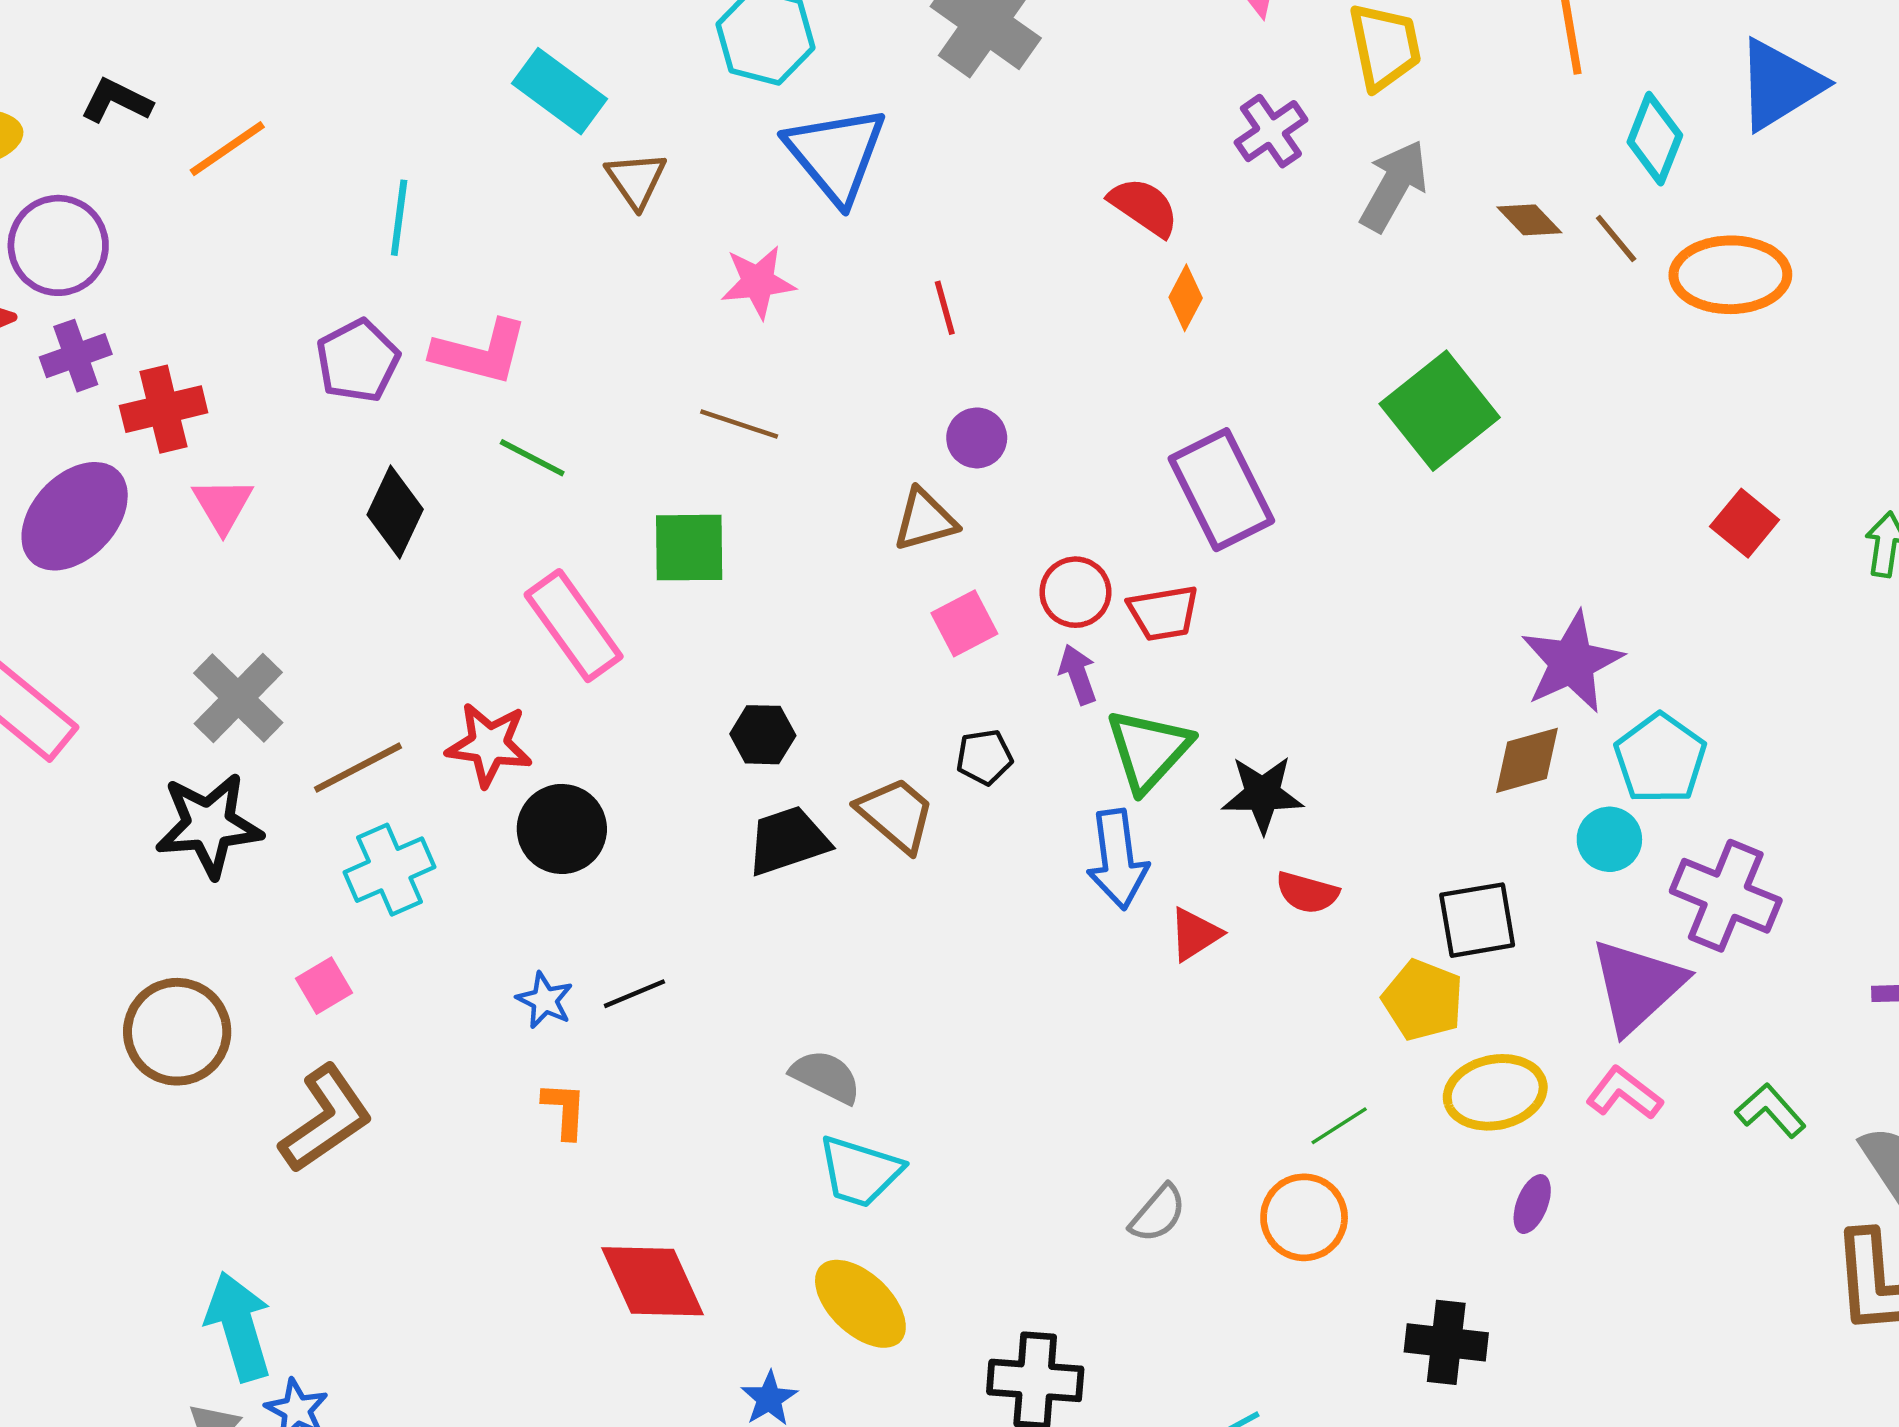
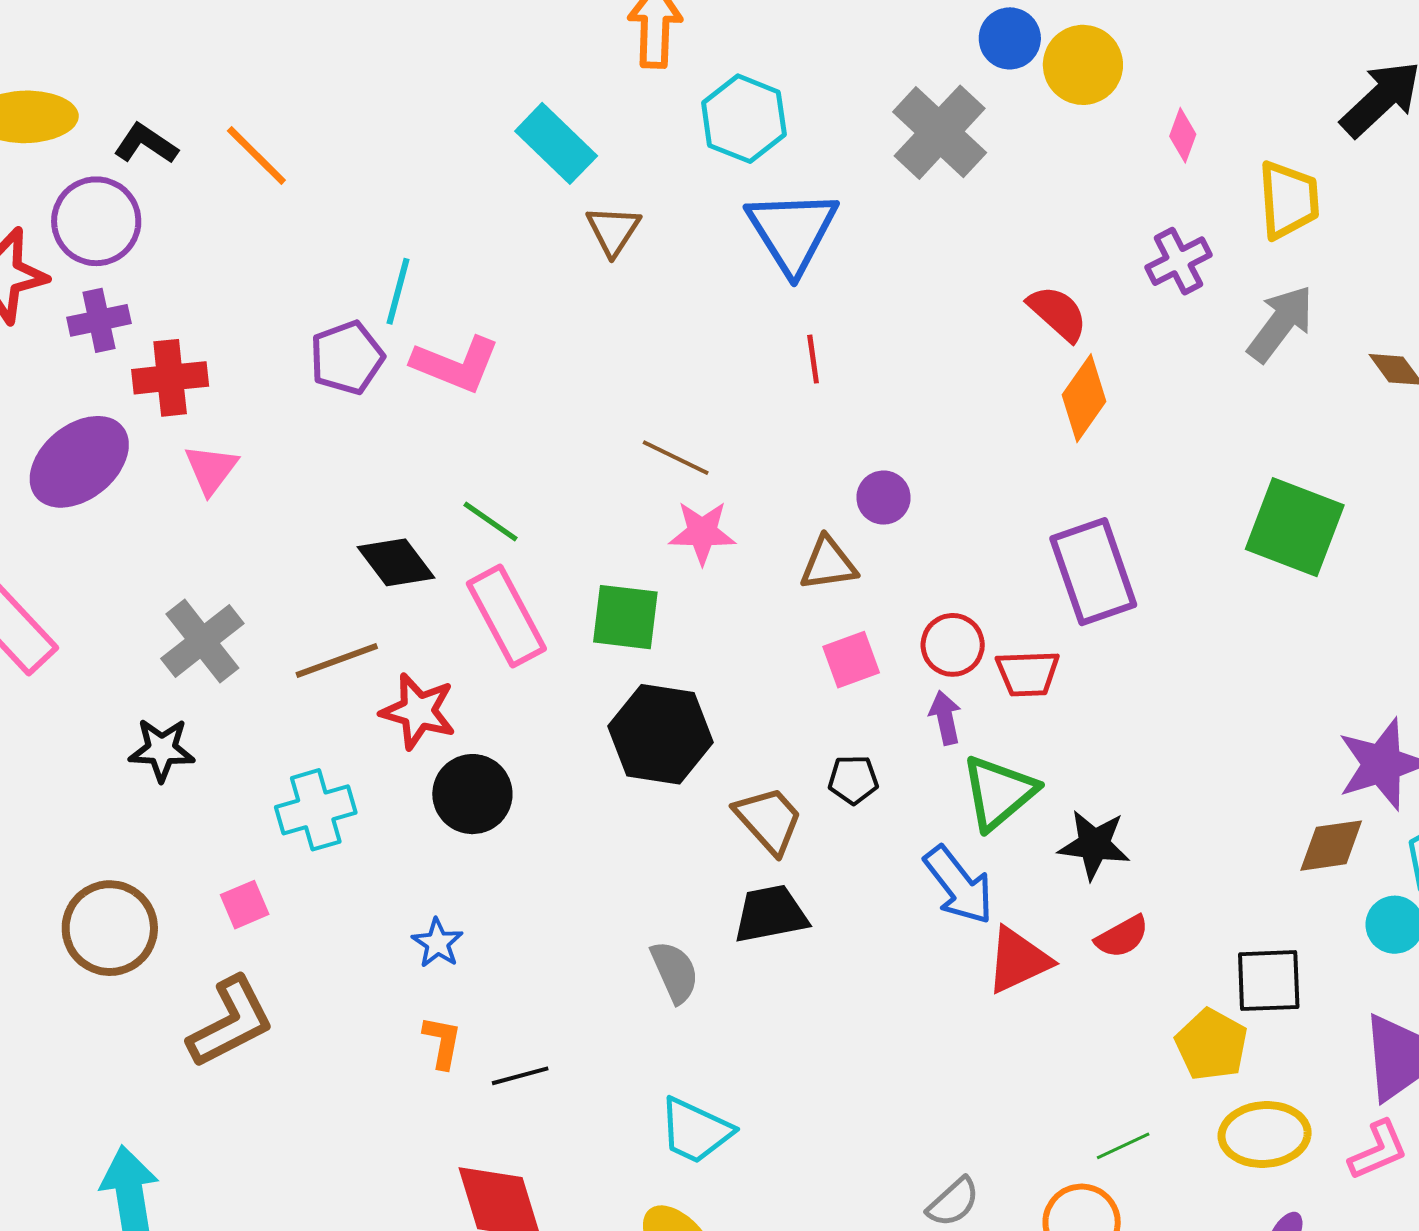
black L-shape: (116, 101) -> (146, 144), moved
orange line: (227, 149) -> (256, 156), turned 72
cyan line: (399, 218) -> (398, 291), moved
pink star: (758, 282) -> (702, 533), moved
orange diamond: (1186, 298) -> (1084, 398), size x1.5
red line: (945, 308) -> (813, 359), moved
green square: (1440, 411) -> (1295, 527), turned -38
green line: (532, 458) -> (490, 521), moved
black diamond: (395, 512) -> (396, 562), moved, turned -70
green square: (689, 548) -> (625, 617), moved
black hexagon: (763, 735) -> (661, 734), size x1.8
brown line: (358, 768) -> (337, 660), moved
black star: (209, 825) -> (162, 750), size x0.7
black trapezoid: (788, 841) -> (771, 914), moved
blue arrow: (1117, 859) -> (959, 885), turned -38
red semicircle: (1307, 893) -> (1122, 937), turned -52
red triangle: (1195, 934) -> (1018, 960), size x1.4
black line: (634, 994) -> (520, 1076), moved
gray semicircle: (826, 1077) -> (675, 972), moved, turned 32
pink L-shape: (1624, 1093) -> (1378, 1150), turned 112

